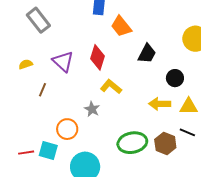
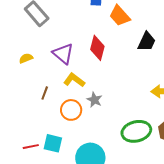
yellow L-shape: (111, 87) -> (74, 80), moved
brown line: (42, 90) -> (45, 93), moved
orange circle: (67, 129) -> (71, 110), moved

